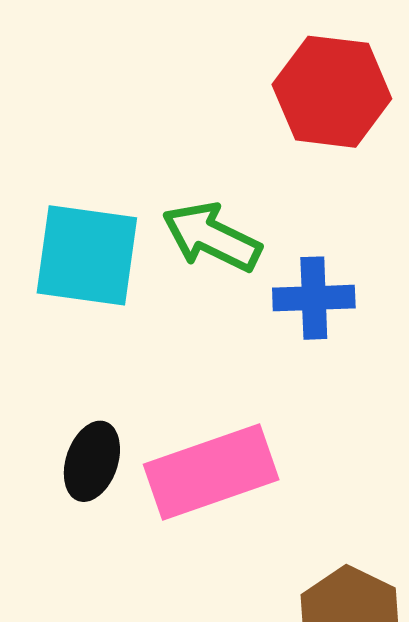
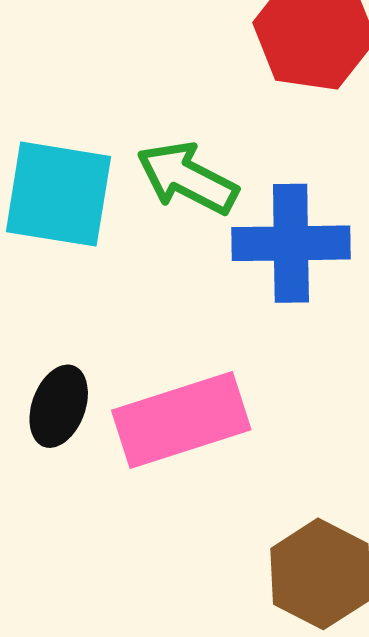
blue cross: (314, 298) -> (291, 243), size x1.4

